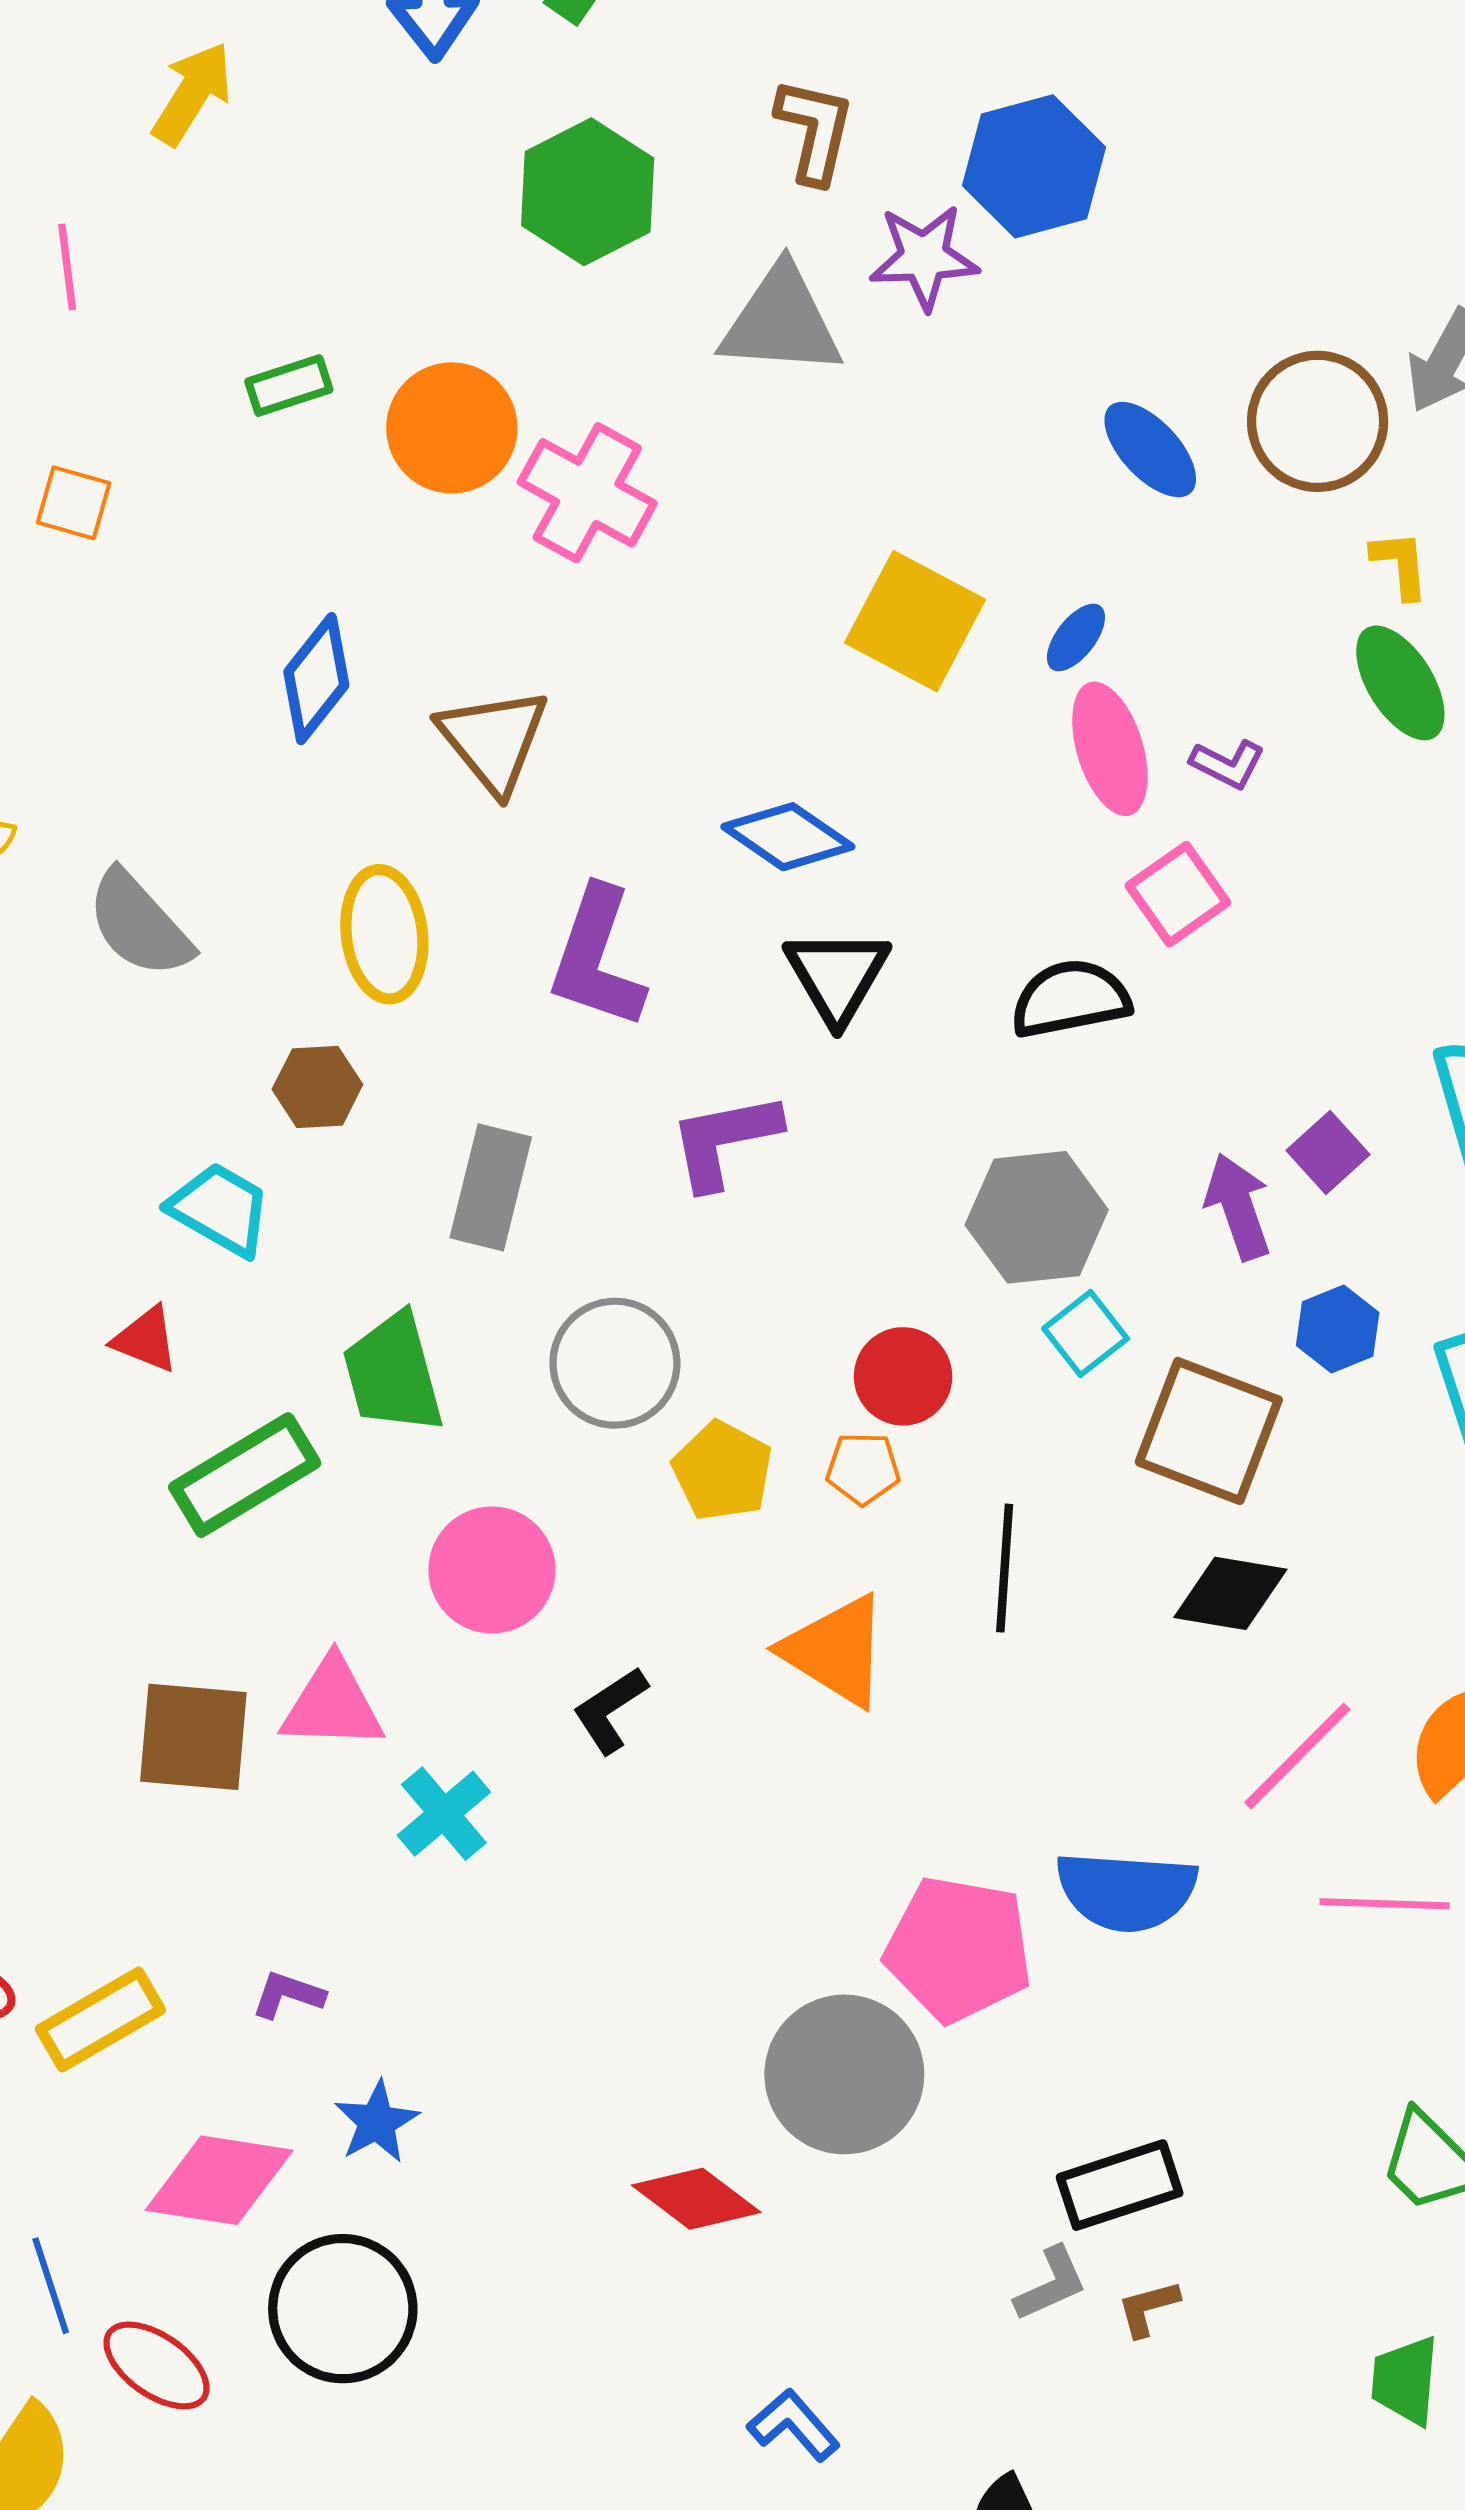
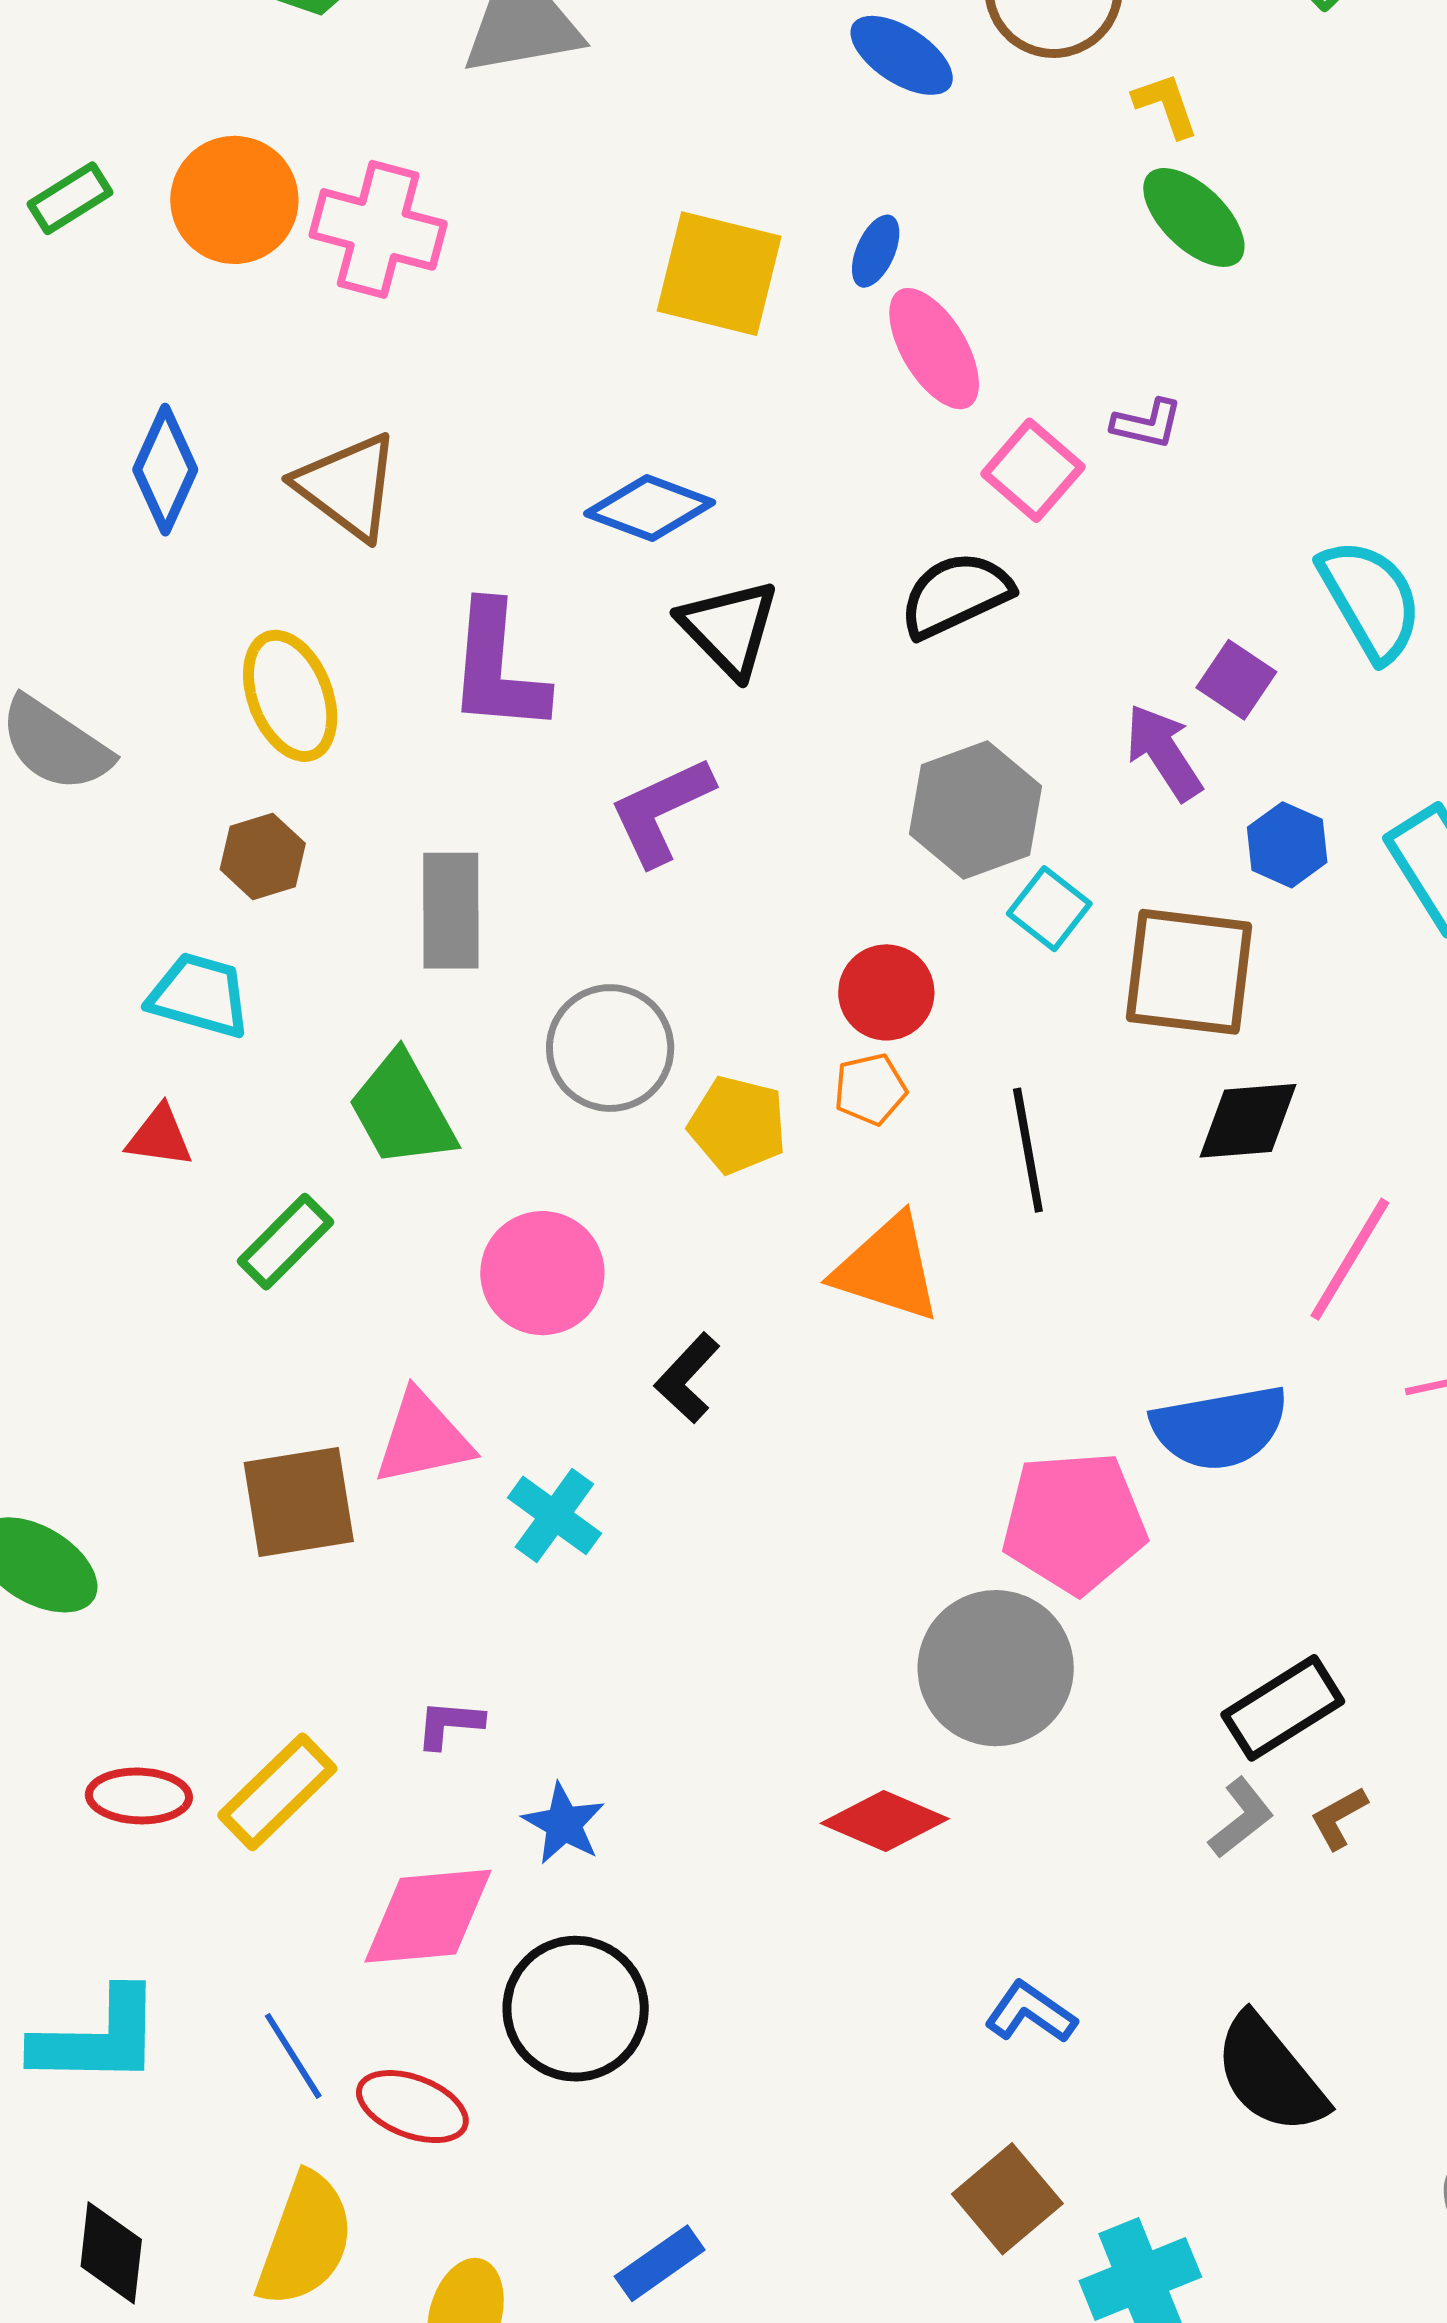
purple L-shape: (1228, 764) -> (1147, 424), moved
green rectangle: (245, 1475) -> (286, 1242), size x0.7

